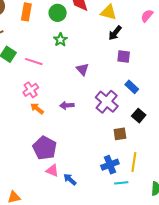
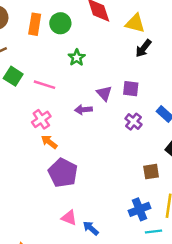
green circle: (58, 13) -> (60, 23), moved
purple square: (124, 56) -> (131, 89), moved
purple cross: (107, 102) -> (133, 122), moved, size x0.6
purple arrow: (67, 105) -> (83, 110), moved
purple pentagon: (45, 148) -> (63, 173), moved

